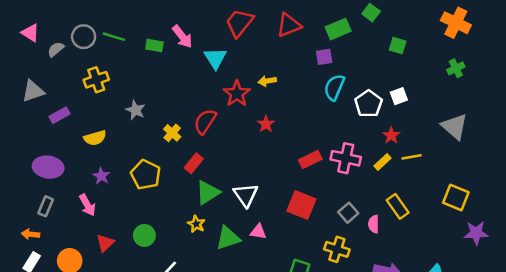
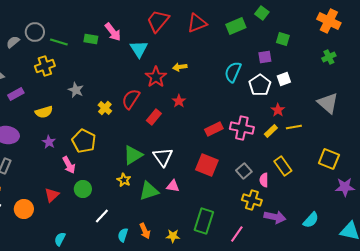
green line: (114, 37) -> (59, 42), moved
purple square: (324, 57) -> (265, 57), moved
red rectangle: (194, 163) -> (154, 117), moved
pink arrow: (87, 205) -> (69, 165), moved
yellow cross: (337, 249) -> (252, 200), moved

